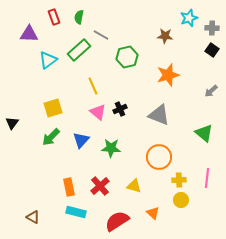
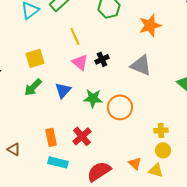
orange circle: (159, 157) -> (120, 107), moved
yellow triangle: (134, 186) -> (156, 170), moved
brown triangle: (33, 217) -> (14, 149), moved

